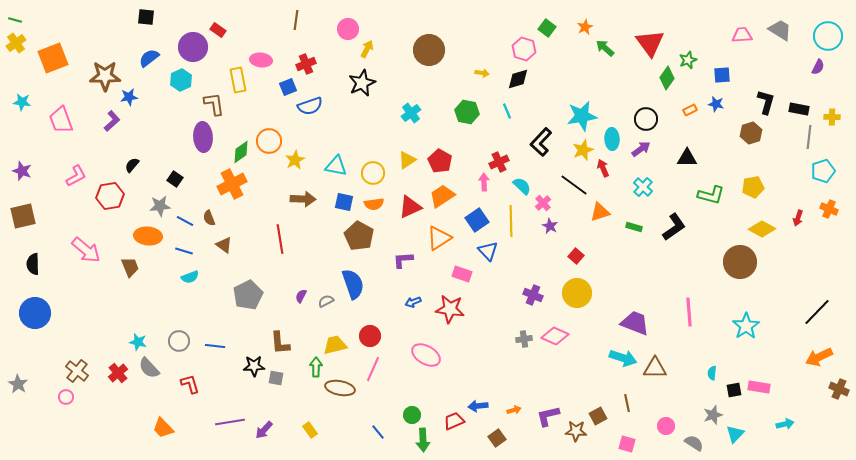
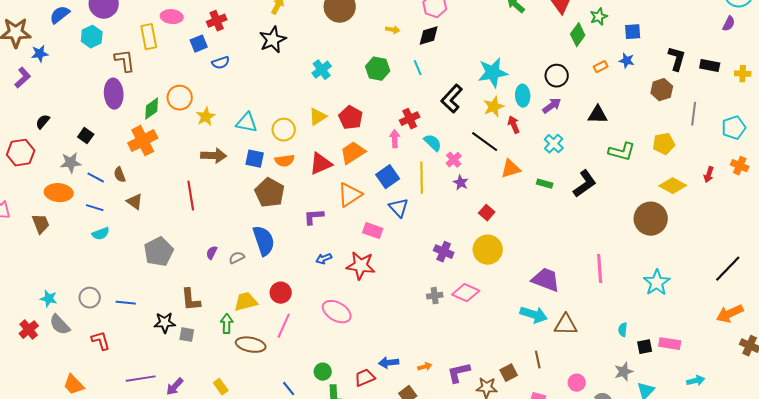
blue semicircle: (310, 106) -> (221, 63), size x0.7
gray line: (809, 137) -> (694, 114), moved

